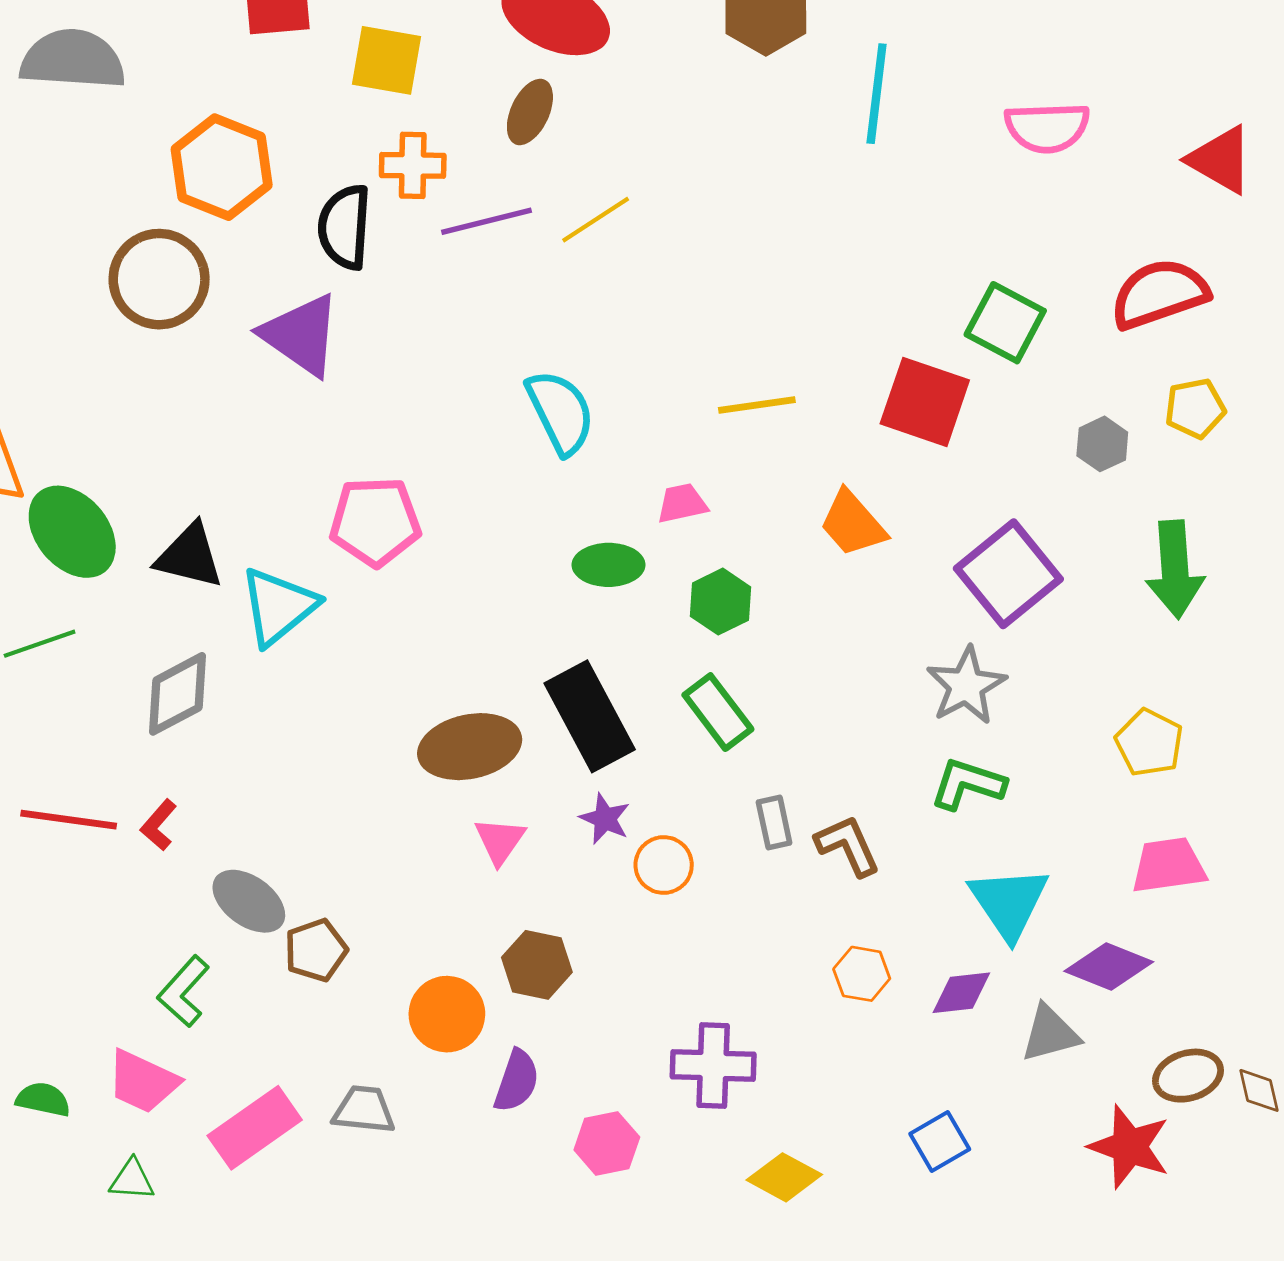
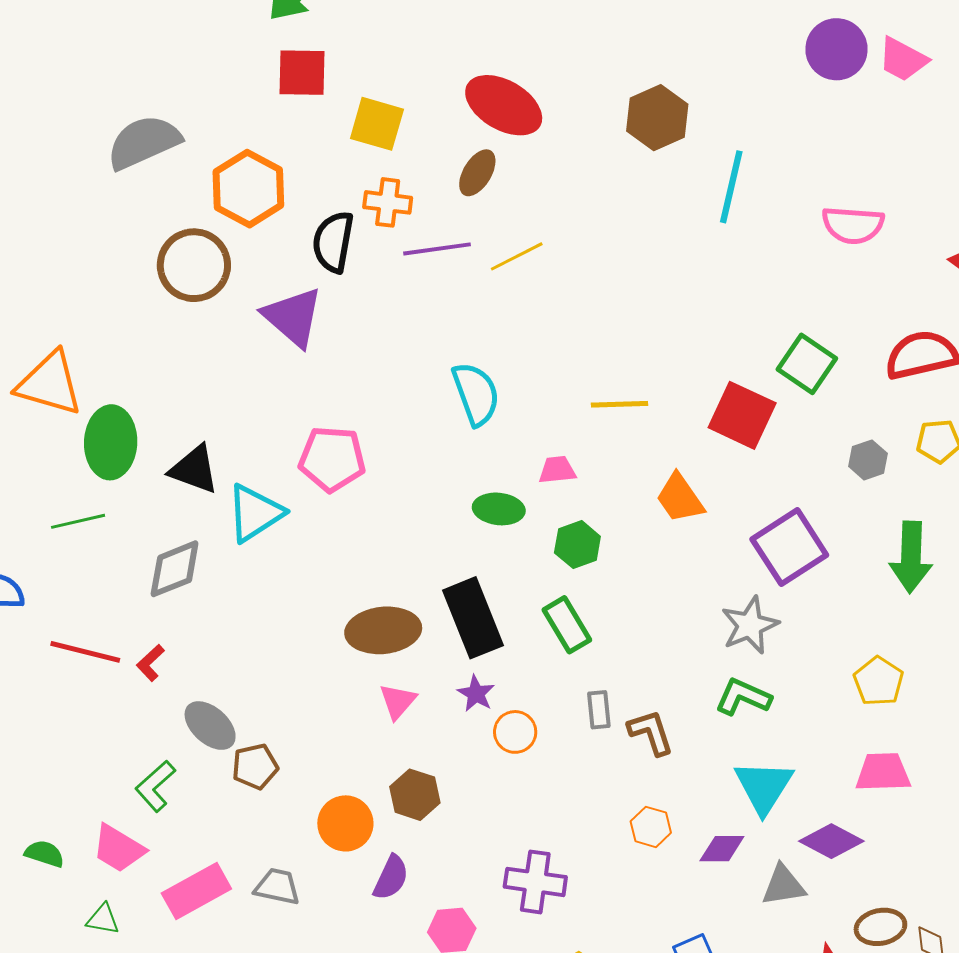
gray semicircle: (73, 60) -> (144, 142), moved, turned -34
green ellipse: (72, 532) -> (111, 442), turned 36

